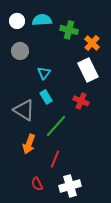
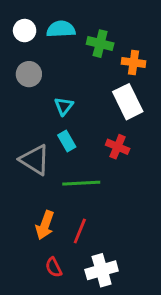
orange cross: (92, 43) -> (134, 62), turned -35
green line: (56, 126) -> (81, 183), turned 45
orange arrow: (29, 144) -> (45, 225), moved

